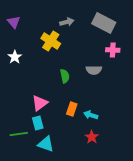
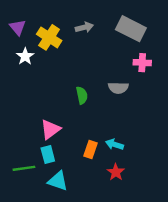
yellow cross: (51, 41) -> (49, 37), moved
white star: (15, 57) -> (25, 56), moved
orange rectangle: (72, 109) -> (91, 149), moved

